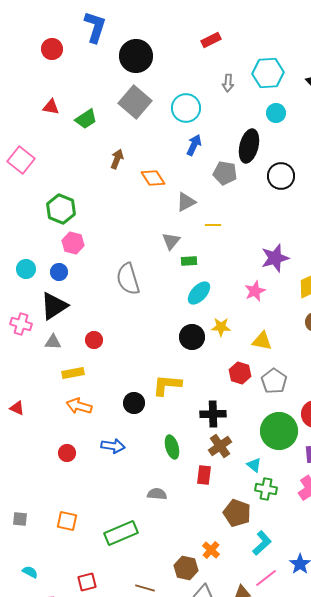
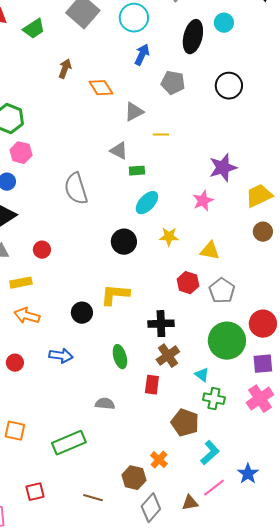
black ellipse: (249, 146) -> (193, 37), moved
gray triangle: (171, 241) -> (119, 151), turned -42
black circle: (192, 337) -> (124, 242), moved

